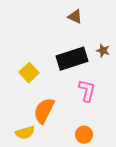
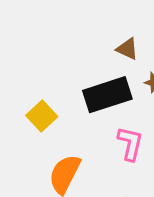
brown triangle: (75, 17) -> (127, 49), moved

